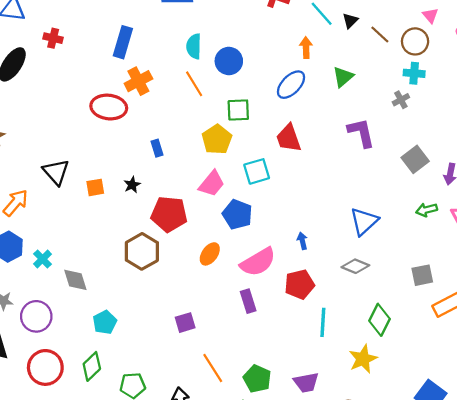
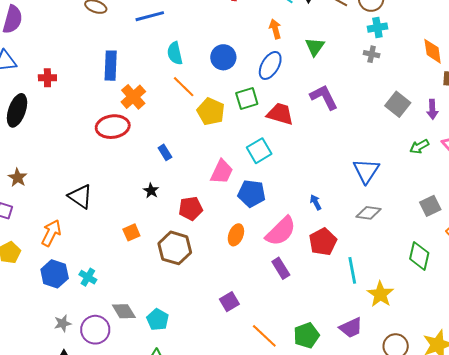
blue circle: (229, 61) -> (223, 57), moved
gray cross: (401, 100) -> (372, 54), turned -35
green square: (238, 110) -> (247, 99), moved
purple L-shape: (361, 133) -> (324, 97), moved
red trapezoid: (289, 138) -> (280, 114), turned 140
yellow pentagon: (217, 139) -> (211, 112), moved
orange square: (95, 187) -> (131, 232), moved
red pentagon: (169, 214) -> (191, 208), size x0.7
gray diamond: (75, 280) -> (124, 311), moved
green diamond: (379, 320) -> (419, 256), moved
yellow star: (363, 359) -> (380, 294), moved
green pentagon: (257, 379) -> (306, 335), turned -30

